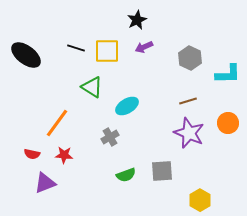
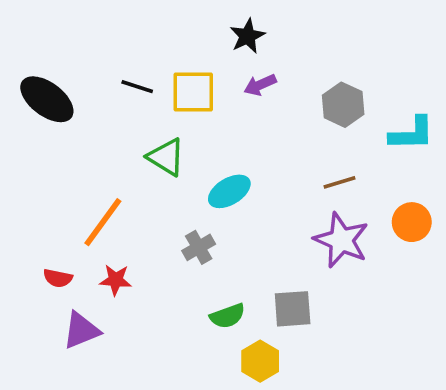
yellow hexagon: (200, 200) -> (260, 361), moved

